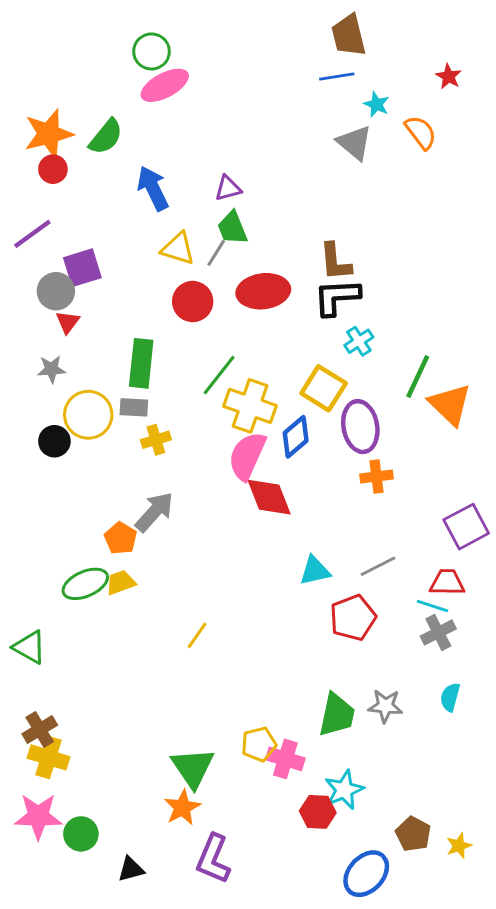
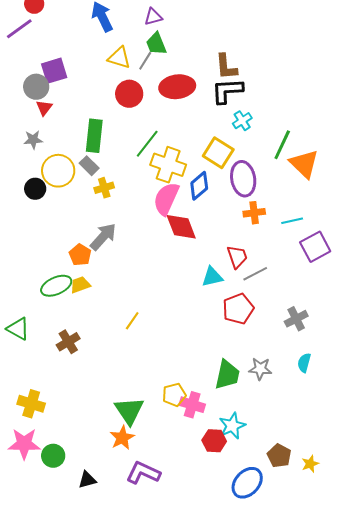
purple line: (32, 234) -> (19, 29), moved
gray rectangle: (134, 407) -> (89, 166), turned 42
red trapezoid: (447, 582) -> (237, 257), moved, turned 70
cyan line: (432, 606) -> (292, 221), moved, turned -30
brown cross: (40, 730) -> (68, 342), moved
purple L-shape: (213, 859) -> (143, 473), turned 92

